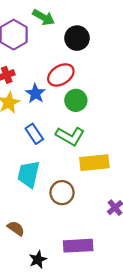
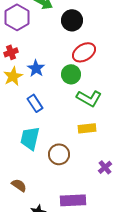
red ellipse: (61, 75) -> (84, 52), moved
green L-shape: (70, 136) -> (89, 98), moved
yellow rectangle: (94, 163) -> (87, 128), size x0.7

